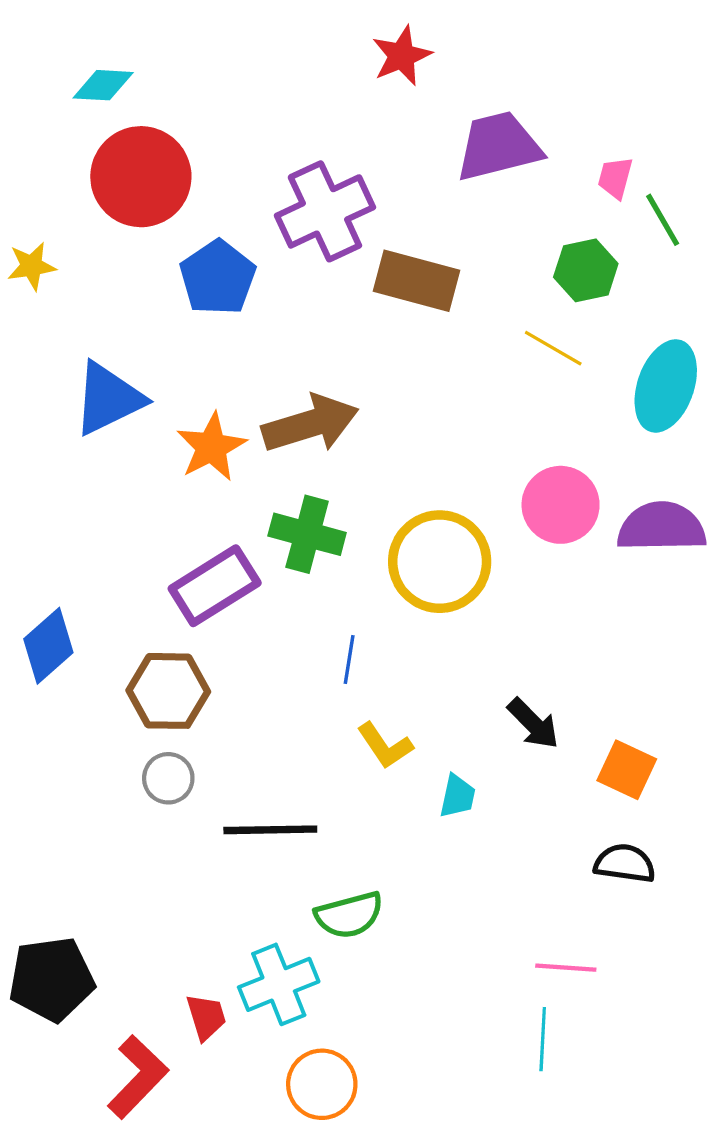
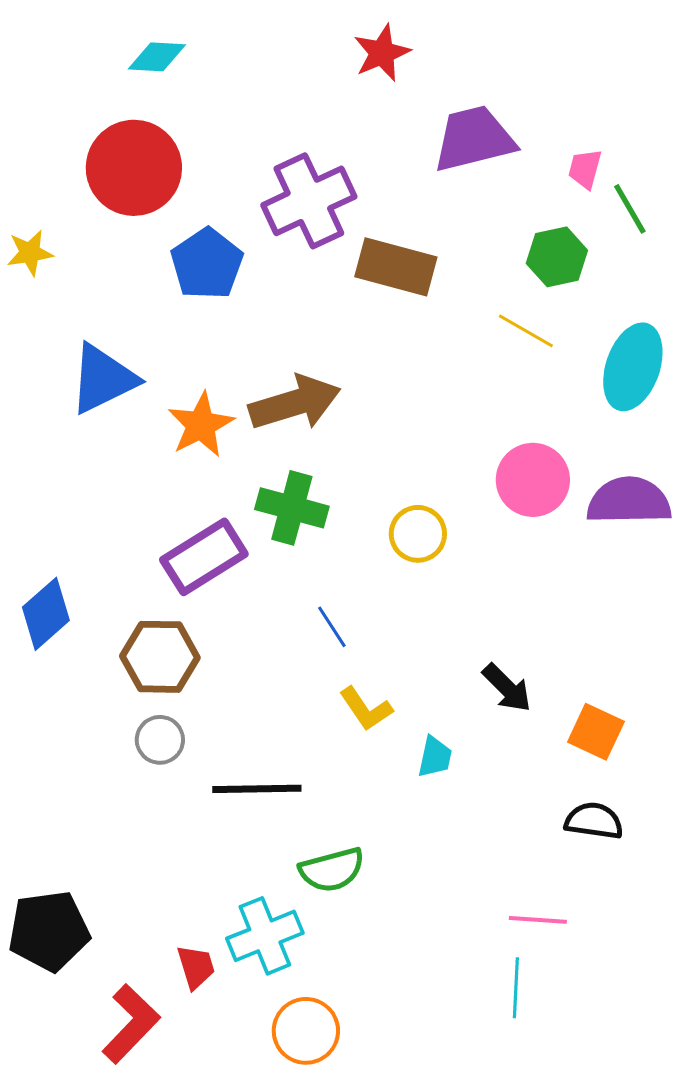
cyan diamond: (103, 85) -> (157, 57), moved
yellow circle: (440, 562) -> (418, 534), size x0.6
blue line: (349, 659) -> (332, 627), turned -42

